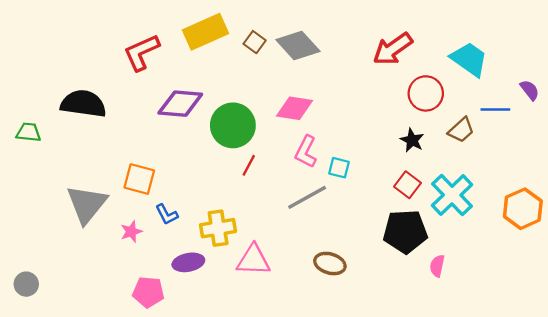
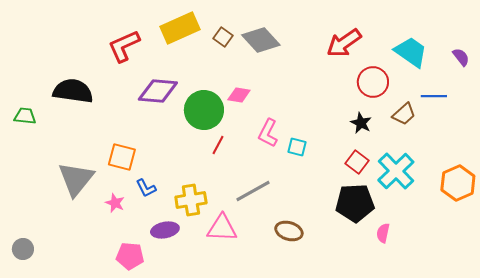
purple semicircle: (530, 90) -> (461, 57), moved
pink diamond: (295, 108) -> (239, 95), moved, size x0.7
gray line: (307, 197) -> (253, 191), moved
pink star: (131, 232) -> (115, 203), turned -30

